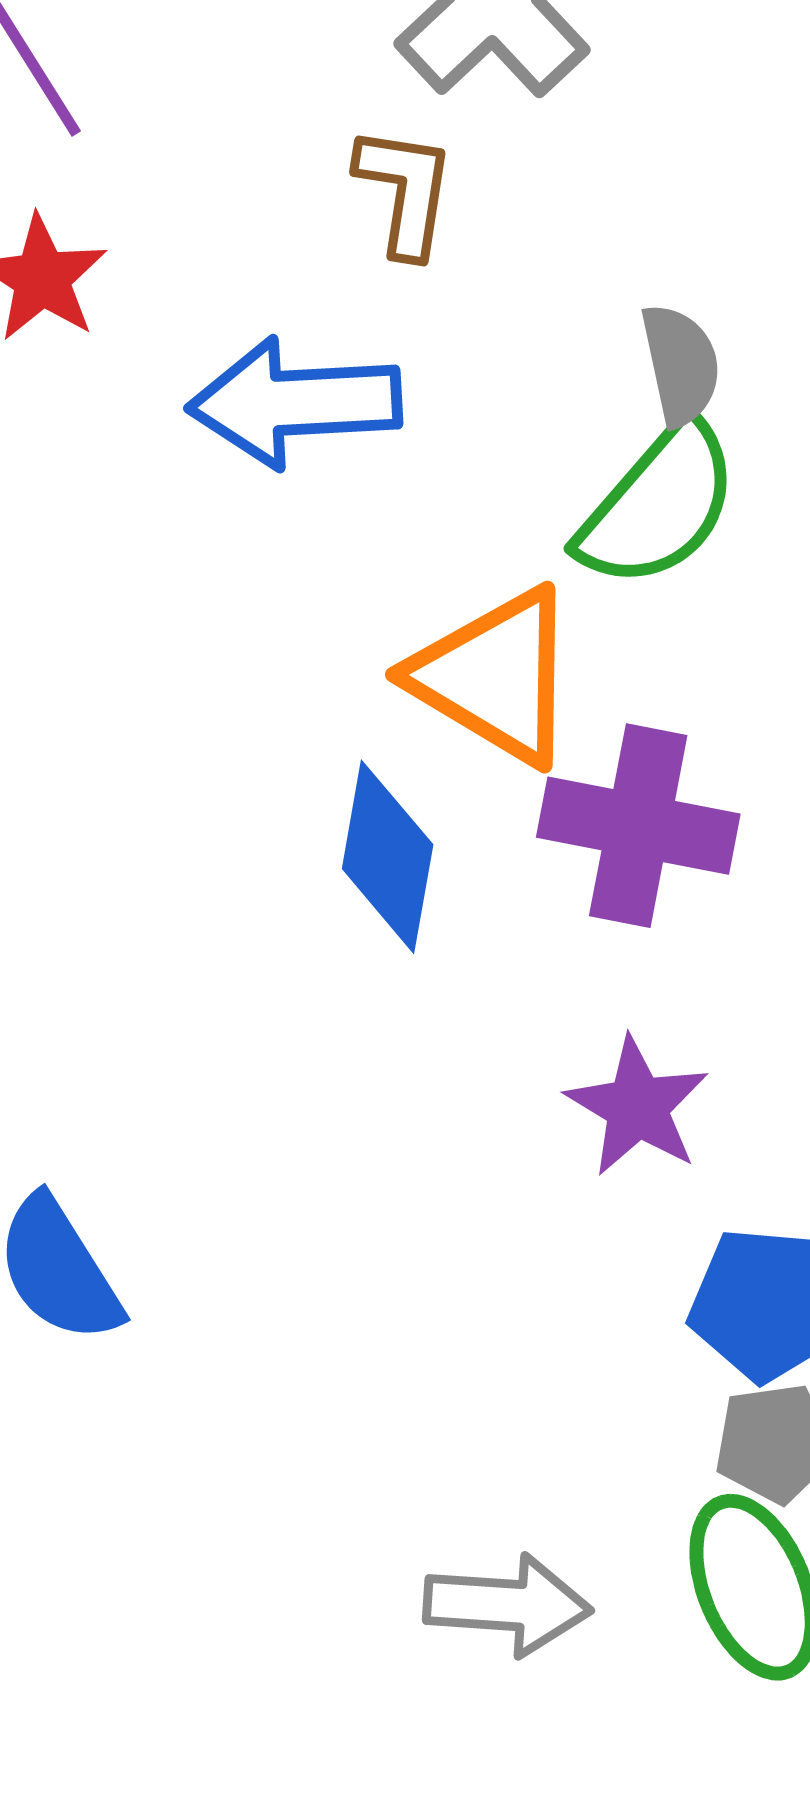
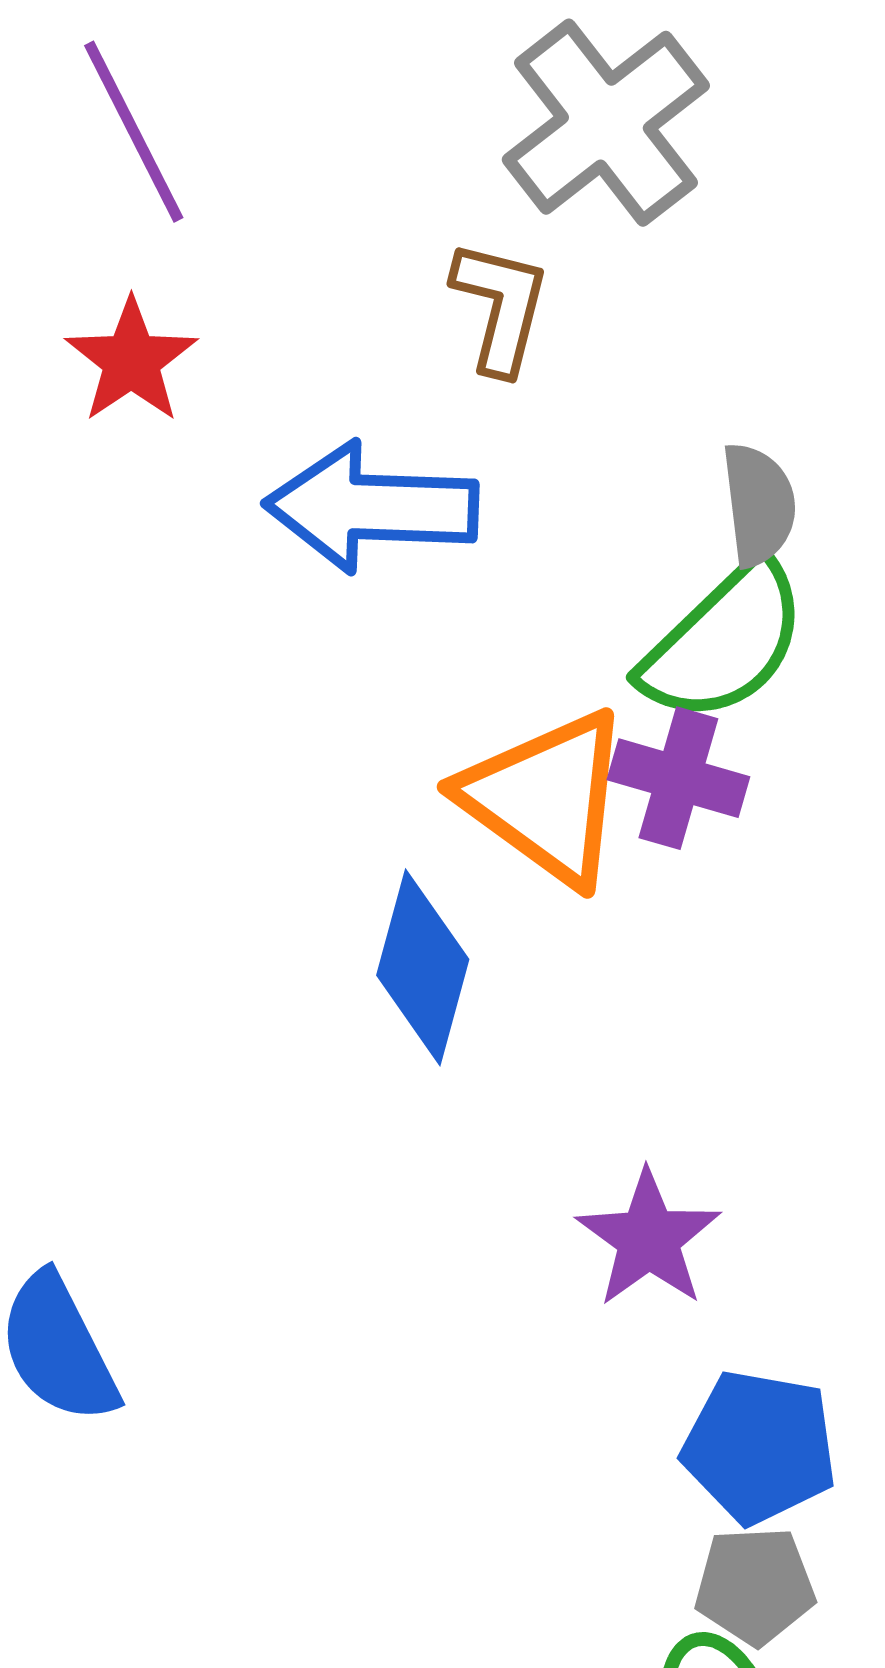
purple cross: (638, 826) -> (678, 778), moved, size x0.7

